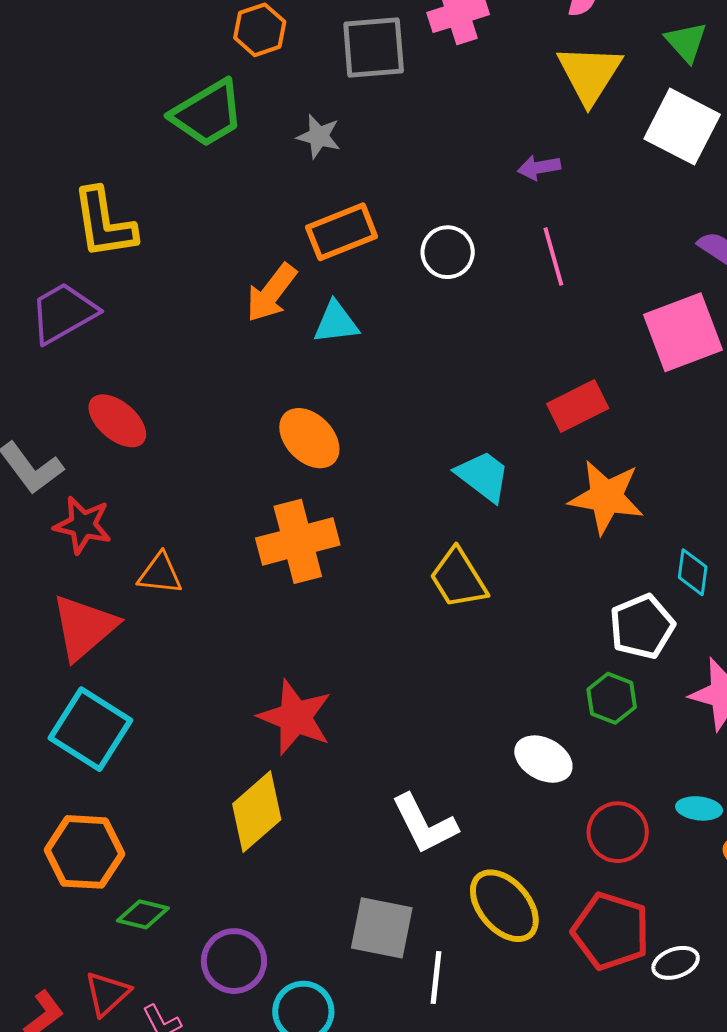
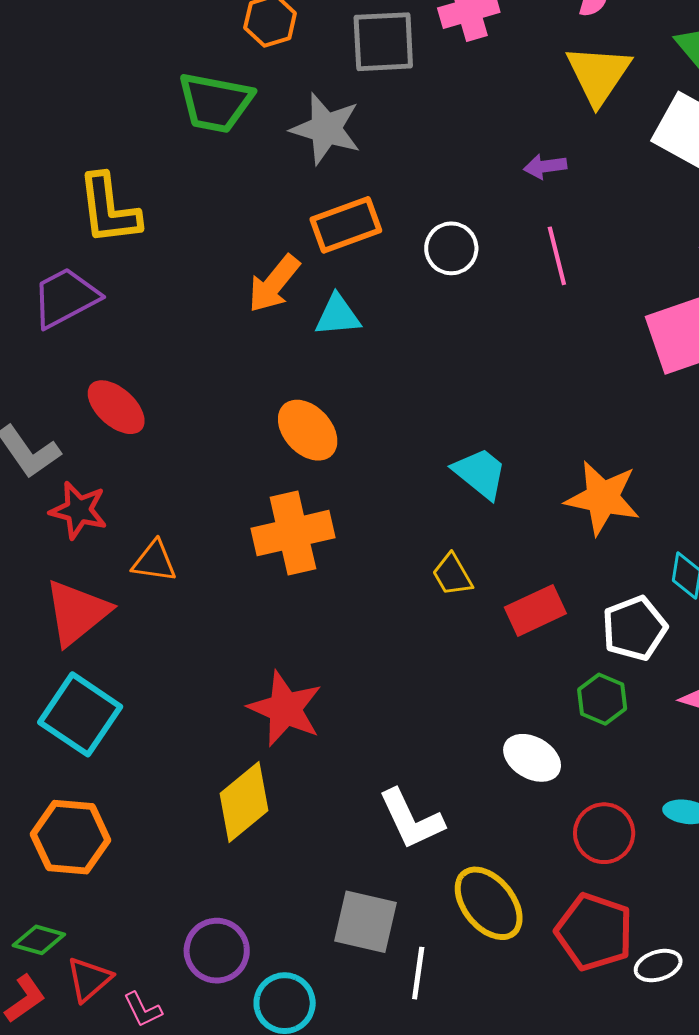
green trapezoid: (207, 113) -> (215, 103), turned 40
gray star: (319, 136) -> (326, 129), size x1.6
red rectangle: (578, 406) -> (535, 610), moved
yellow trapezoid: (458, 578) -> (452, 575), size x0.7
green diamond: (143, 914) -> (39, 940), moved

